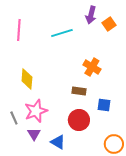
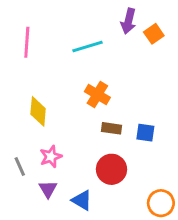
orange cross: (92, 67) -> (97, 94), moved
blue square: (104, 105) -> (145, 133), moved
pink star: (36, 111) -> (51, 157), size x0.7

